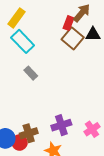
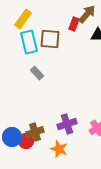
brown square: (73, 38) -> (50, 39), moved, turned -35
cyan rectangle: (23, 41) -> (29, 42), turned 30

